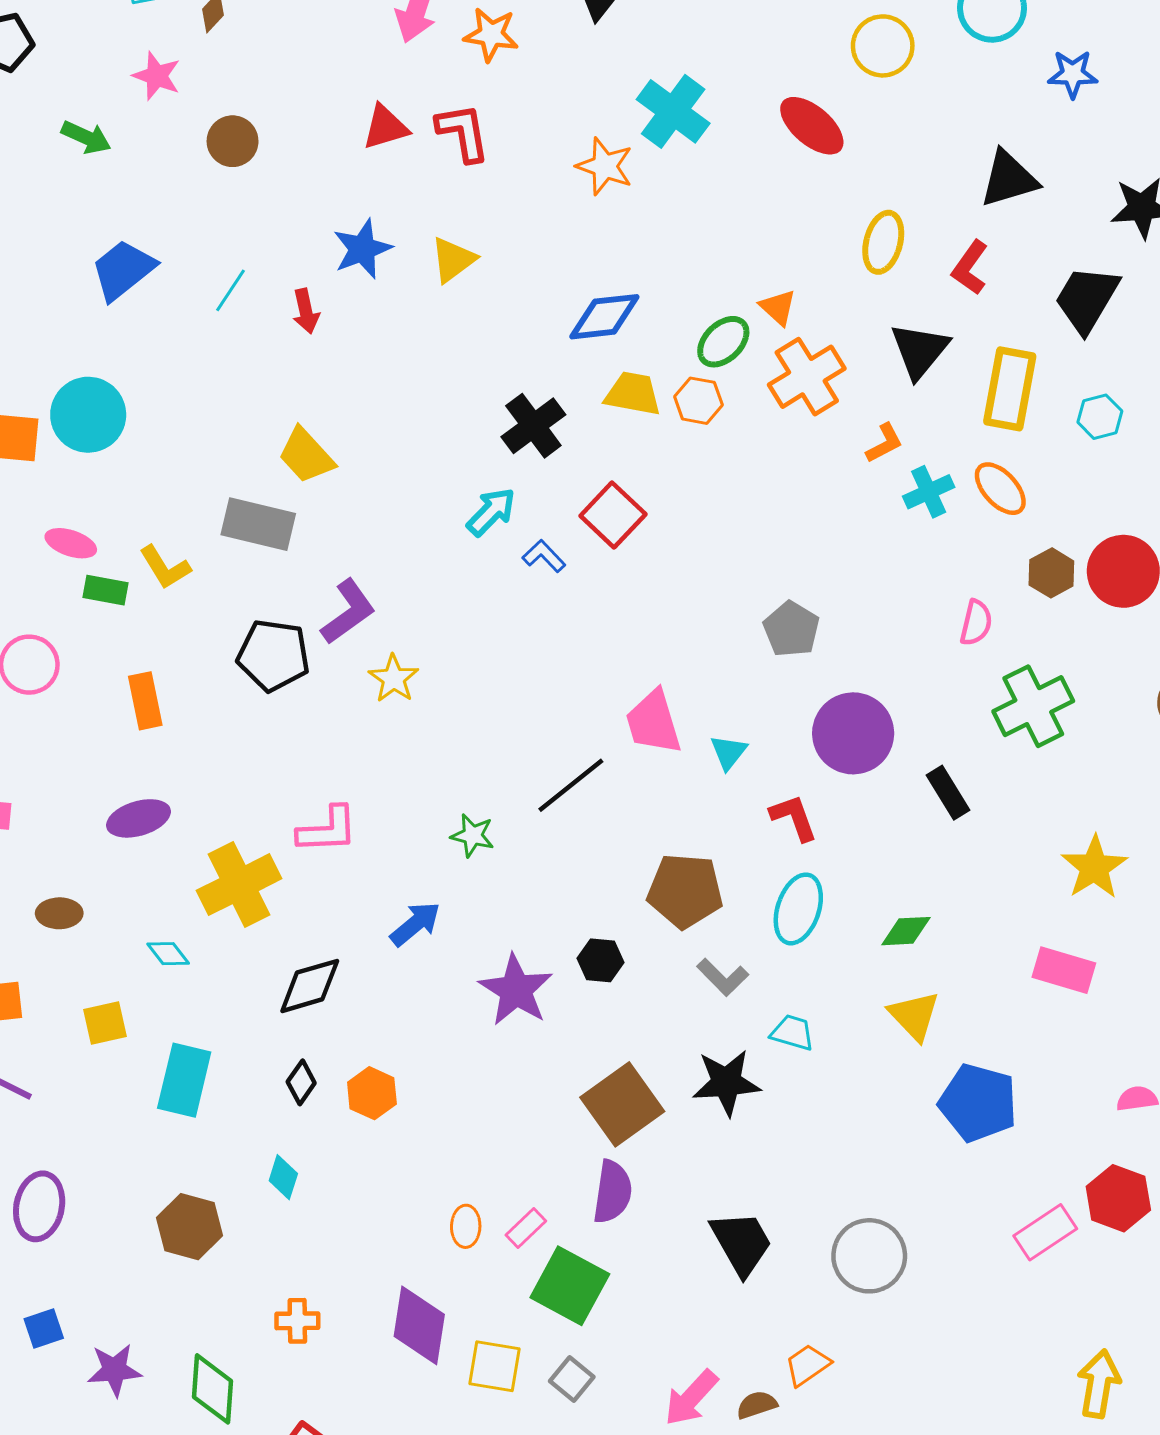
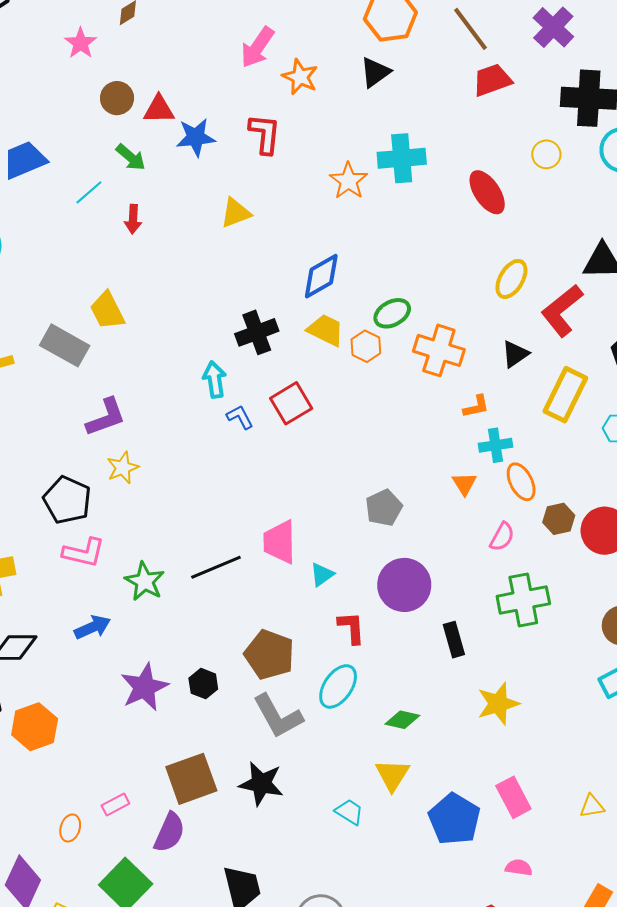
yellow circle: (883, 46) -> (546, 154), size x0.7
cyan cross: (673, 111) -> (402, 158), turned 33
red triangle: (385, 127) -> (159, 109), moved
green arrow: (86, 137) -> (131, 157), moved
blue star: (362, 249) -> (196, 137), moved
red L-shape: (970, 268) -> (562, 311), size x1.5
orange triangle: (778, 307) -> (464, 484), moved
blue diamond: (604, 317) -> (321, 276), turned -39
black triangle: (920, 350) -> (515, 354), size x0.7
orange cross: (807, 377) -> (439, 350), turned 33
orange ellipse: (1000, 489) -> (521, 482), moved
cyan arrow: (491, 512) -> (214, 380), turned -69
black pentagon: (273, 655) -> (67, 500), moved
pink L-shape: (327, 830) -> (84, 553), moved
green star: (473, 835) -> (145, 581), size x1.4
yellow star: (1094, 867) -> (498, 704), moved
pink rectangle: (1064, 970) -> (513, 797), moved, turned 30
gray L-shape: (723, 977) -> (278, 716), size x1.6
cyan trapezoid: (792, 1033) -> (349, 812), moved
orange hexagon: (372, 1093) -> (35, 727), size x1.4
blue pentagon: (978, 1103) -> (454, 819), moved
pink rectangle: (526, 1228) -> (115, 804), moved

